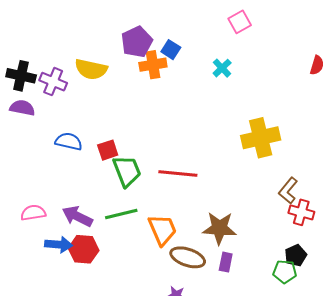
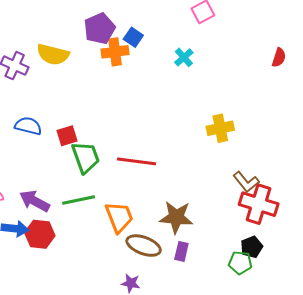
yellow cross: (261, 138) -> (220, 128), size x0.7
brown L-shape: (288, 190) -> (246, 182), turned -80
red cross: (301, 212) -> (259, 204), size x1.5

